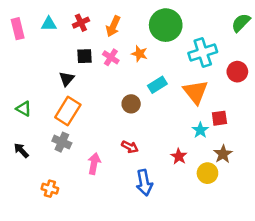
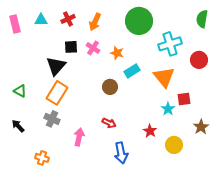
green semicircle: (241, 23) -> (202, 19), turned -36
orange star: (139, 54) -> (117, 53), moved
black triangle: (67, 79) -> (56, 66), size x1.5
brown star: (223, 154) -> (201, 127), moved

